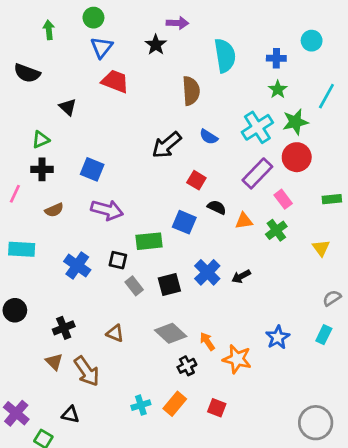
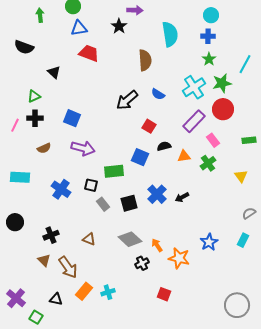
cyan circle: (312, 41) -> (211, 15), moved
blue triangle: (102, 47) -> (79, 28), turned 42
pink line: (15, 194) -> (15, 125), moved
black semicircle: (217, 207) -> (164, 146), turned -40
orange rectangle: (175, 404) -> (84, 291), moved

